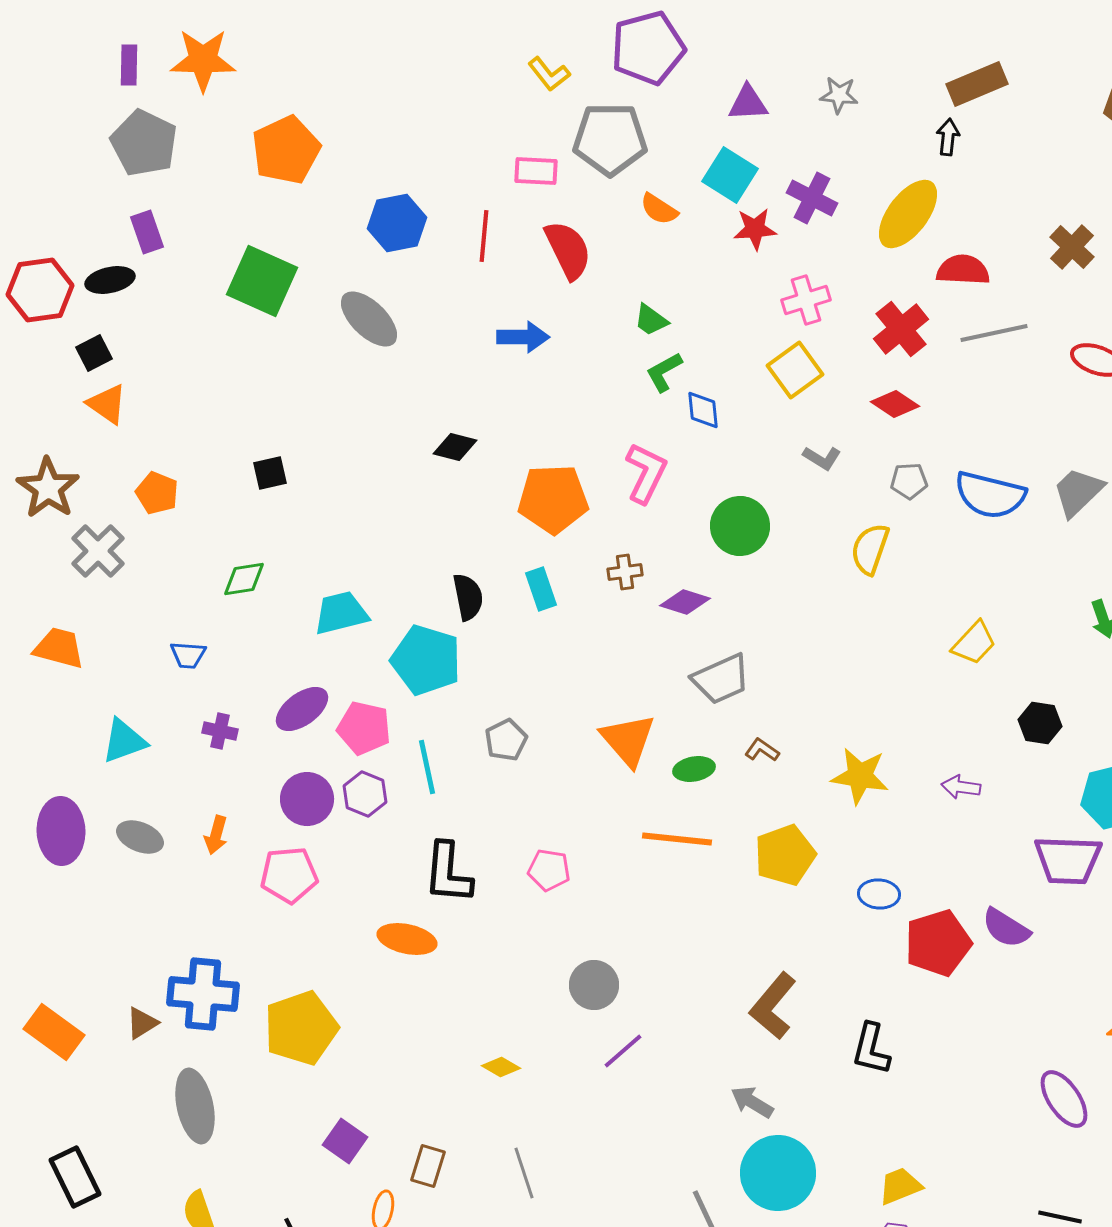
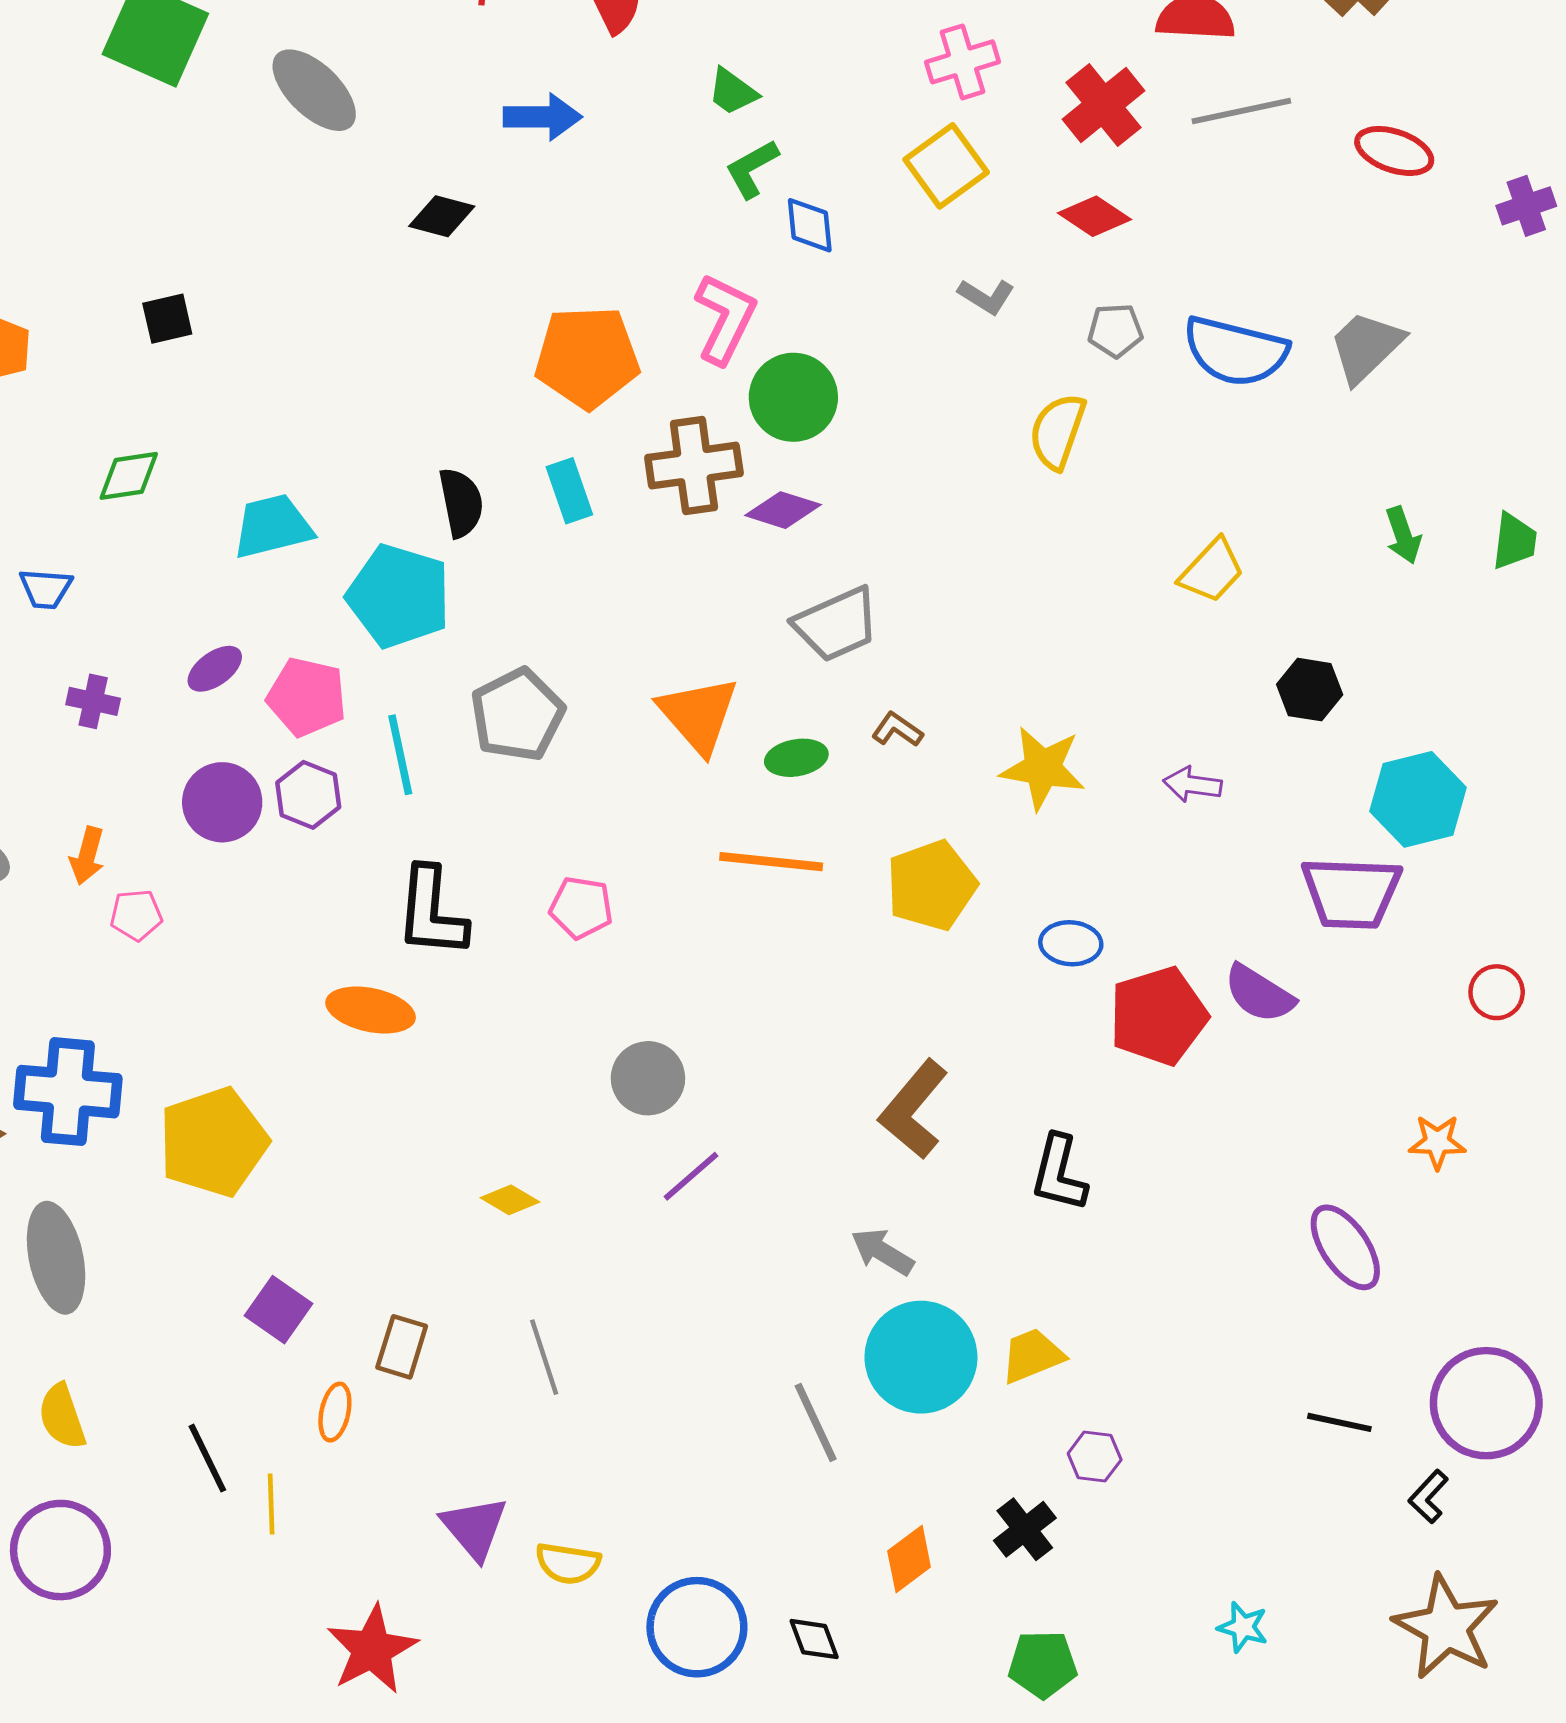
black diamond: (455, 447) -> (442, 216), moved
green circle: (740, 526) -> (793, 397), moved
brown cross: (625, 572) -> (694, 466), size x1.8
purple ellipse: (302, 709) -> (215, 669), size x0.7
gray pentagon: (506, 740) -> (517, 715), size x1.5
pink pentagon: (289, 875) -> (136, 915), moved, size x0.6
yellow trapezoid: (900, 1186) -> (1032, 1356), moved

